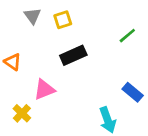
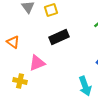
yellow cross: (22, 113) -> (20, 81), turned -32

